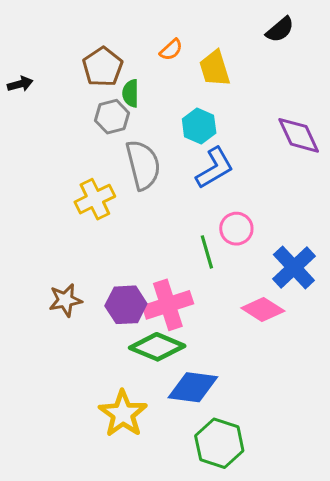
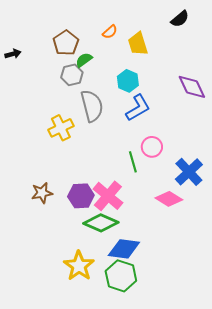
green semicircle: (131, 93) -> (84, 60), turned 54
pink cross: (168, 305) -> (108, 196), turned -32
green hexagon: (219, 443) -> (121, 276), moved

